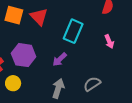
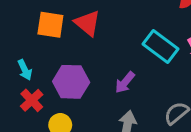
cyan rectangle: (73, 31) -> (160, 47), moved, turned -70

